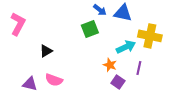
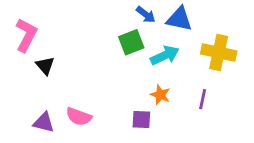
cyan arrow: (126, 47) -> (165, 55), moved
black triangle: (46, 51) -> (45, 66), moved, turned -40
purple square: (118, 82) -> (141, 120), moved, turned -32

